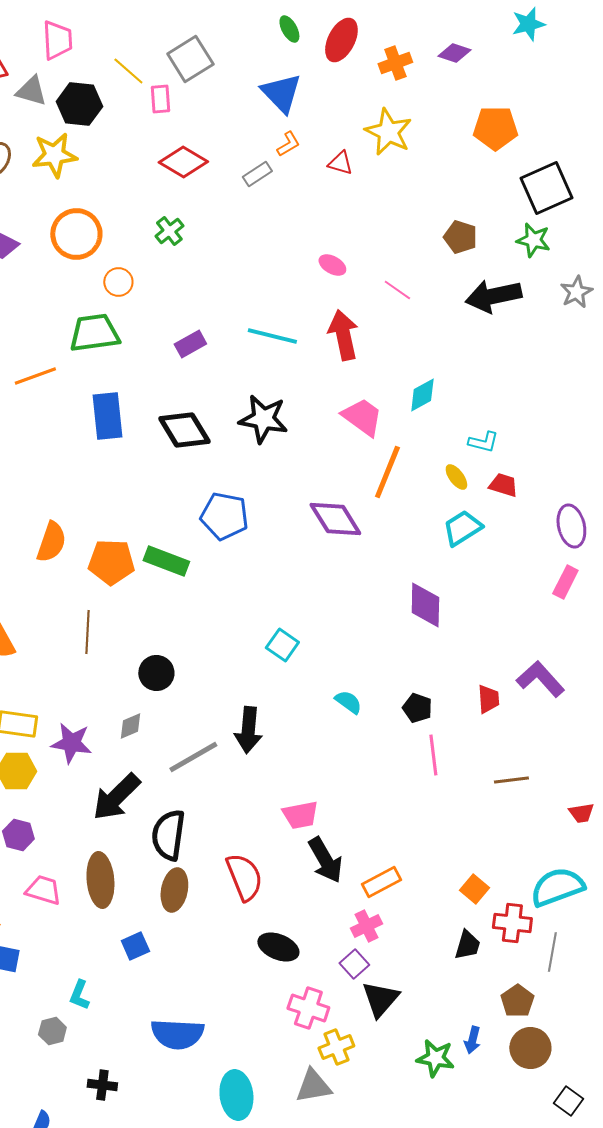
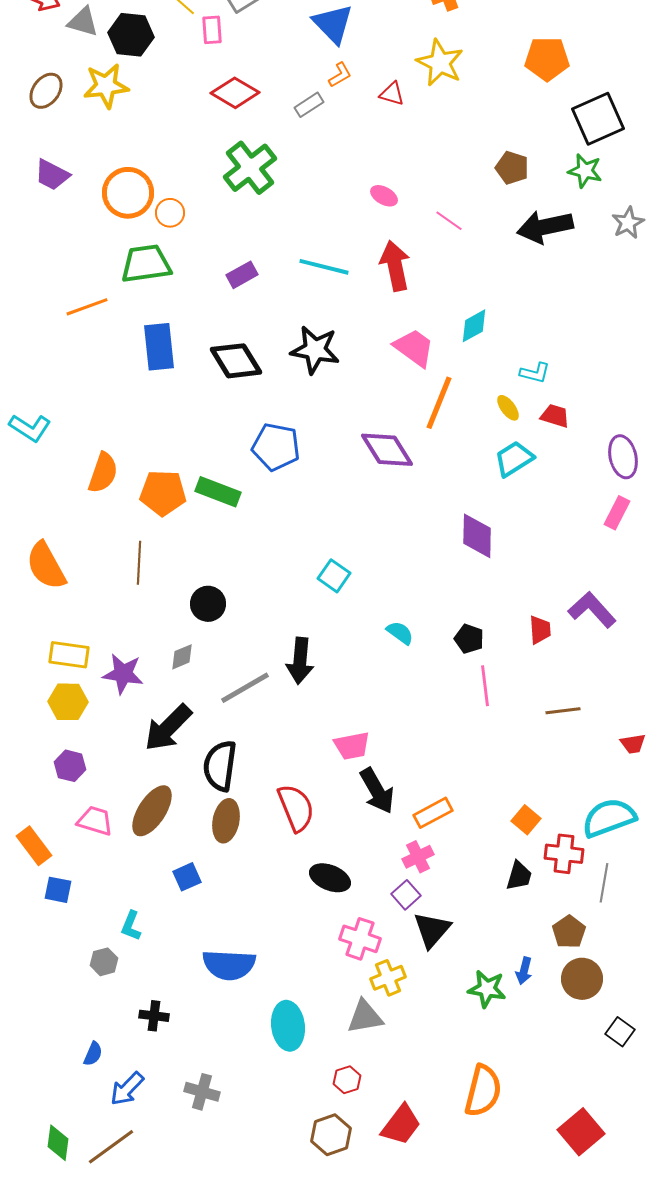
green cross: (169, 231) -> (250, 168), moved, size x1.8
orange circle: (76, 234) -> (128, 193), moved
brown ellipse: (100, 880) -> (152, 811), turned 38

